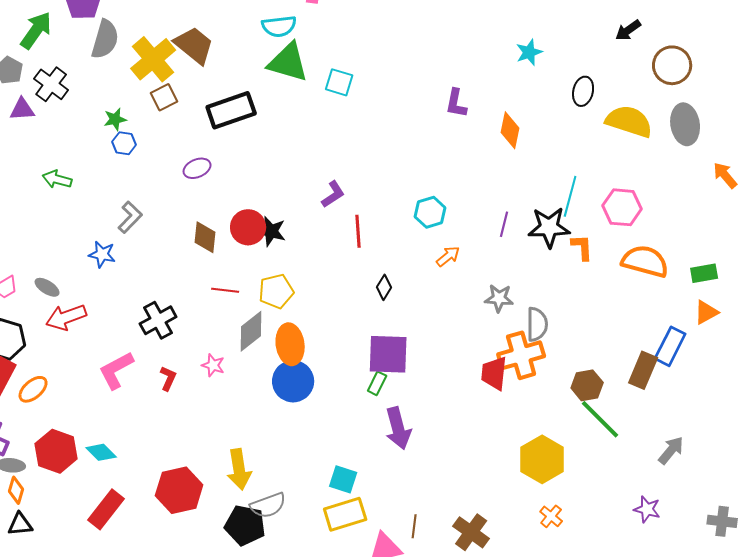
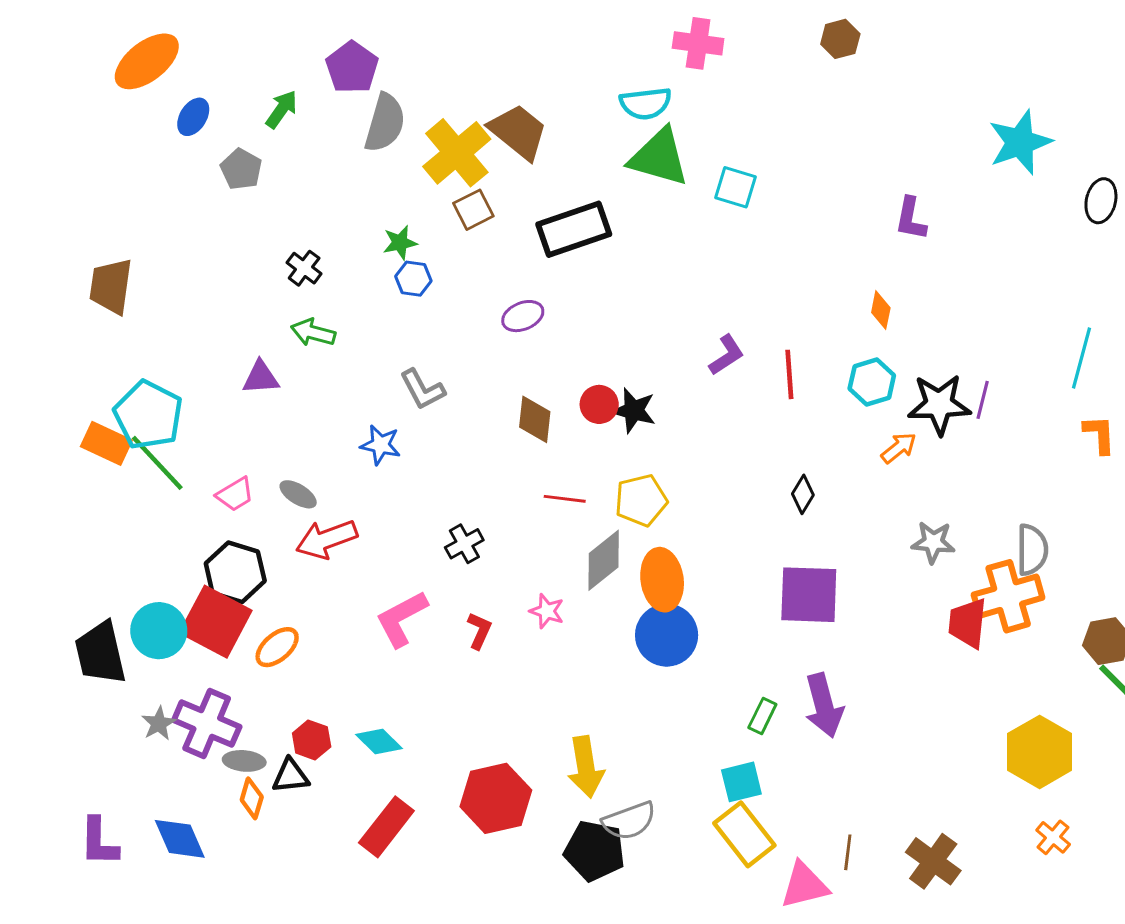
green arrow: (36, 30) -> (282, 109), size x0.7
cyan star: (529, 52) -> (1020, 142), size x1.6
black cross: (51, 84) -> (304, 268), moved, size x0.7
purple triangle: (22, 109) -> (261, 377), moved
orange diamond: (510, 130) -> (881, 310), moved, size x0.7
gray L-shape: (130, 217) -> (422, 389), turned 108
red circle: (248, 227) -> (599, 404), size x0.7
black star: (549, 227) -> (939, 404), moved
red line: (358, 231) -> (789, 374), moved
gray star: (499, 298) -> (933, 542), moved
black cross: (158, 320) -> (464, 544), size x0.7
green rectangle: (377, 383) -> (762, 716), moved
red hexagon: (56, 451) -> (312, 740), size x0.6
cyan square: (343, 479) -> (741, 782), turned -32
yellow rectangle: (345, 514) -> (744, 834), turned 69
black triangle: (20, 524) -> (291, 776), moved

